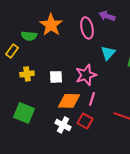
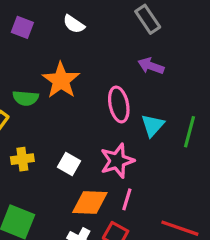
pink ellipse: (87, 28) -> (119, 104), moved
white square: (56, 77) -> (69, 164), turned 32

